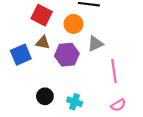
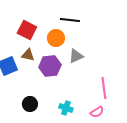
pink line: (114, 71) -> (104, 88), moved
cyan cross: (75, 102) -> (66, 108), moved

